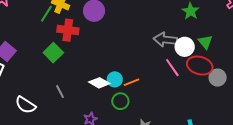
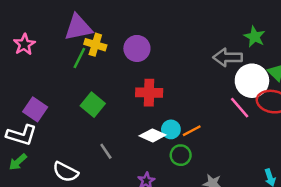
red cross: (68, 30) -> (149, 93), moved
gray arrow: (165, 40) -> (228, 57), moved
white circle: (185, 47) -> (252, 81), size x1.4

